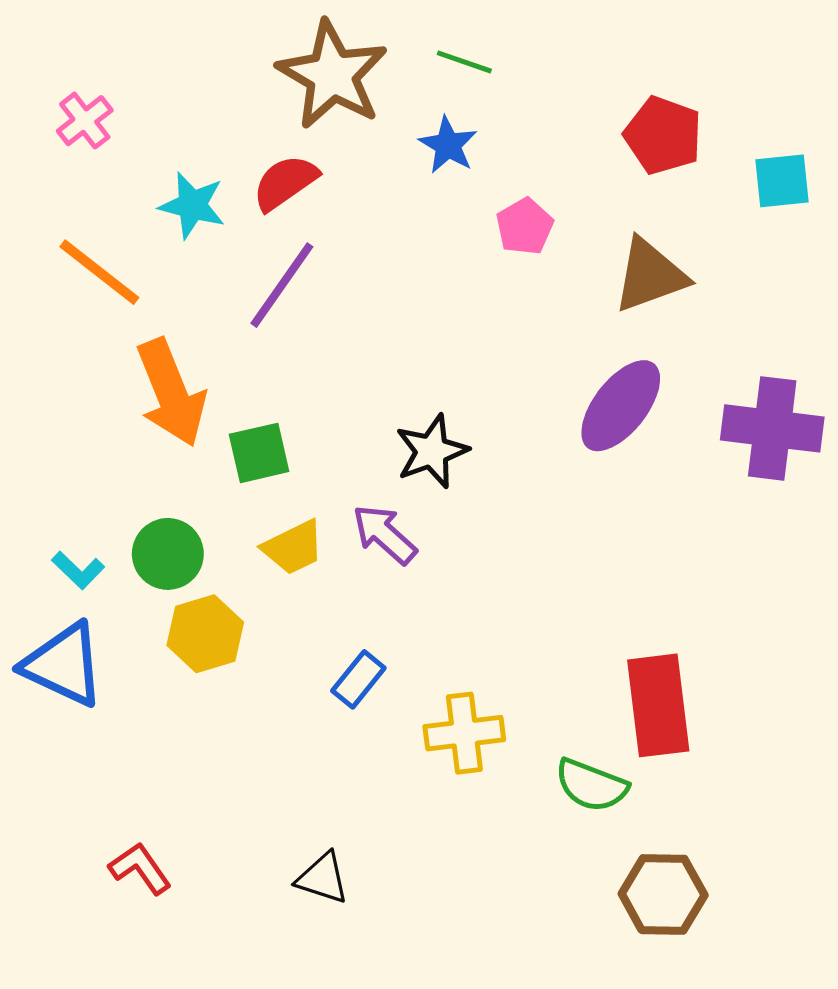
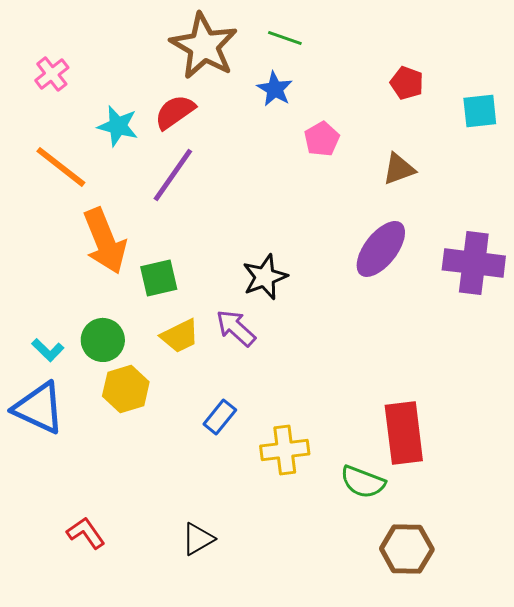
red pentagon: (663, 135) -> (407, 83), size x0.7
brown triangle: (650, 275) -> (399, 169), size x0.7
black triangle: (323, 878) -> (198, 539), turned -48

